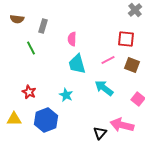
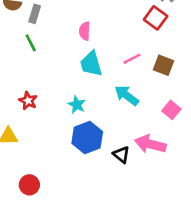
gray rectangle: (43, 26) -> (35, 14), moved
red square: (126, 39) -> (156, 18), moved, turned 30
blue hexagon: (46, 120) -> (87, 138), moved
black triangle: (100, 133) -> (121, 155), turned -32

